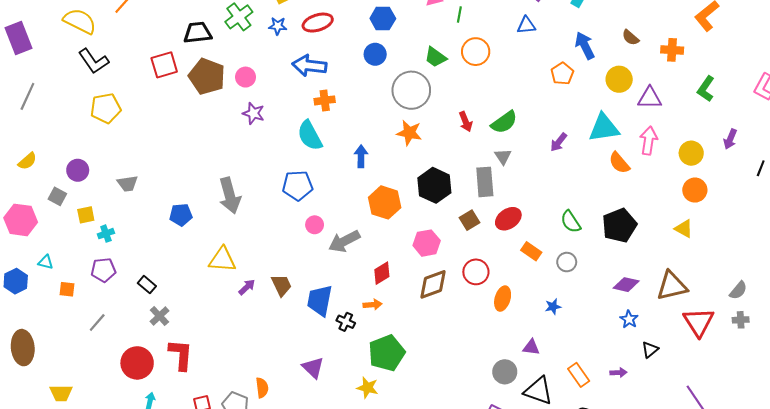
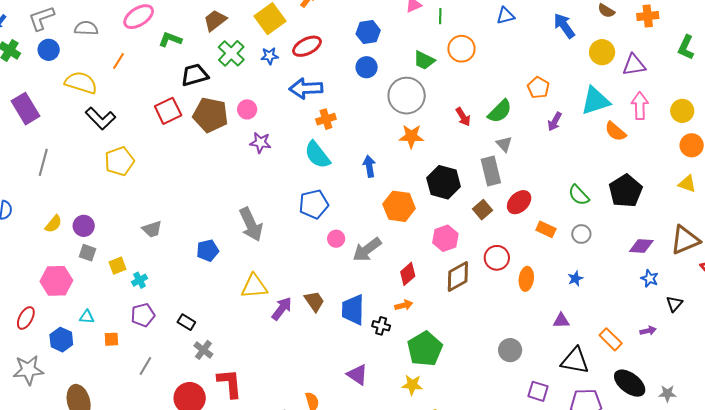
orange pentagon: (562, 74) -> (538, 88), moved
purple circle: (78, 170) -> (84, 226), moved
purple arrow: (247, 287) -> (282, 309), size x1.4
gray circle: (505, 372) -> (510, 350), moved

